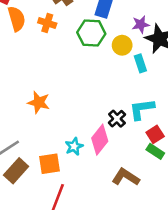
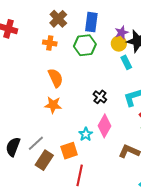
orange semicircle: (17, 19) -> (56, 78), moved
yellow circle: (122, 45) -> (119, 44), moved
black cross: (117, 119) -> (100, 97), moved

